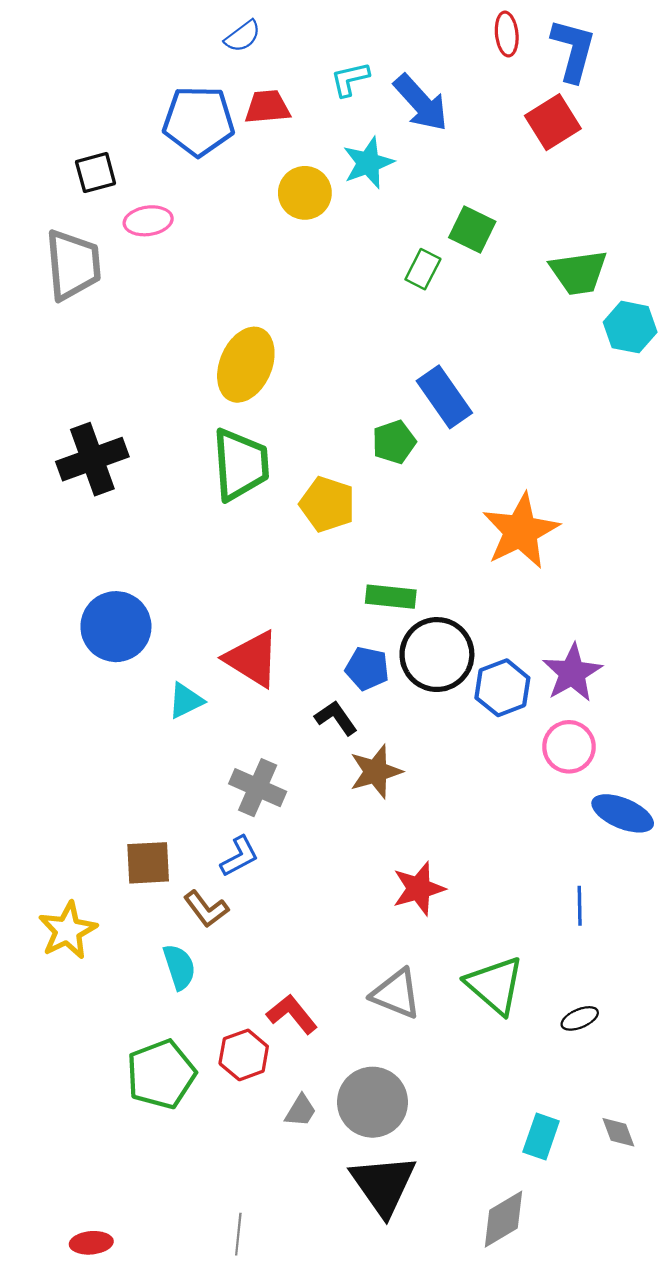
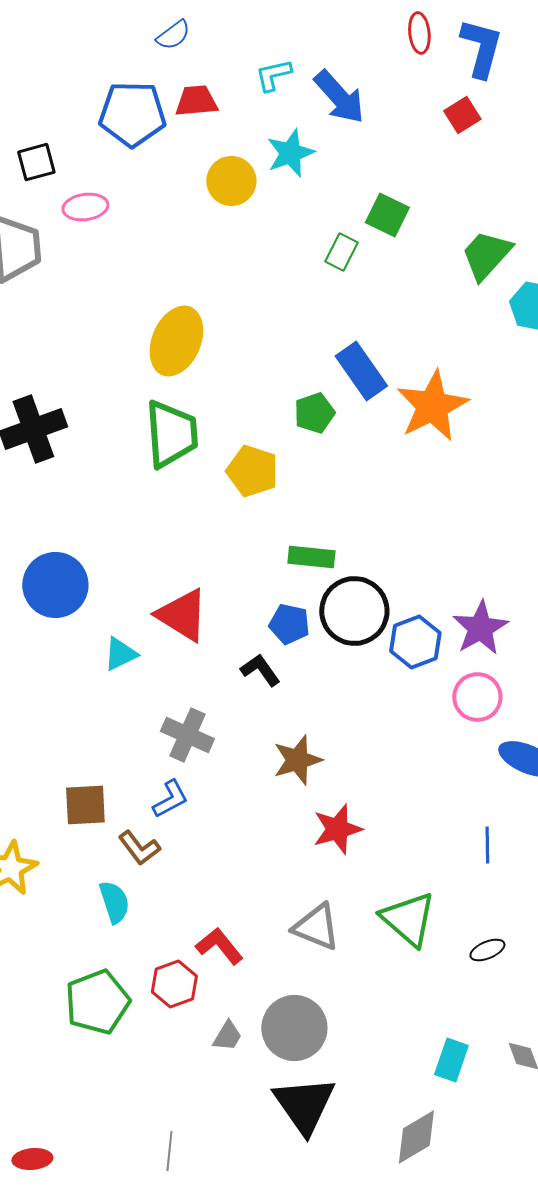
red square: (553, 122) -> (462, 115), size x0.7
green trapezoid: (579, 272) -> (486, 255), turned 140
orange star: (521, 531) -> (432, 406), moved
brown star: (376, 772) -> (297, 760), moved

